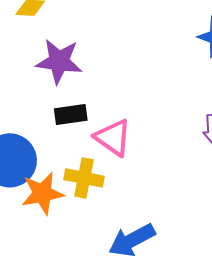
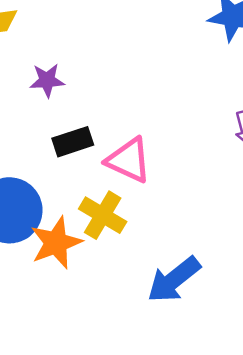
purple star: (59, 61) -> (47, 80), size x0.6
yellow cross: (84, 178) -> (103, 215), turned 30

